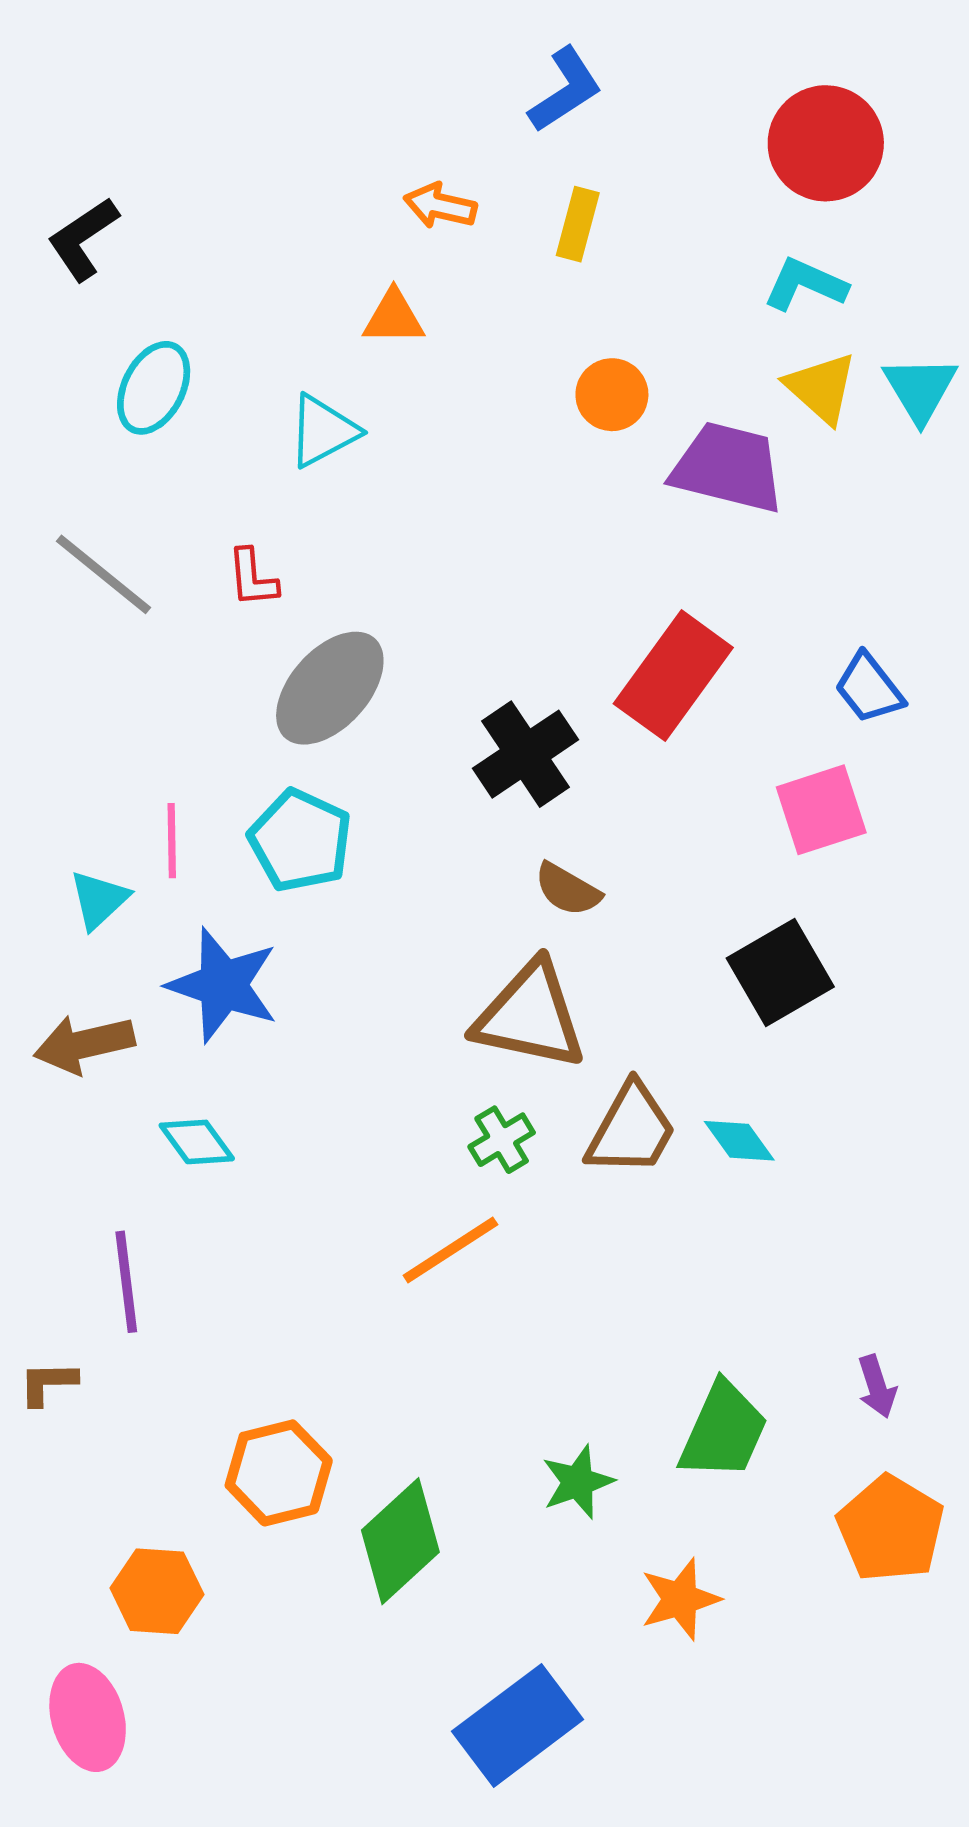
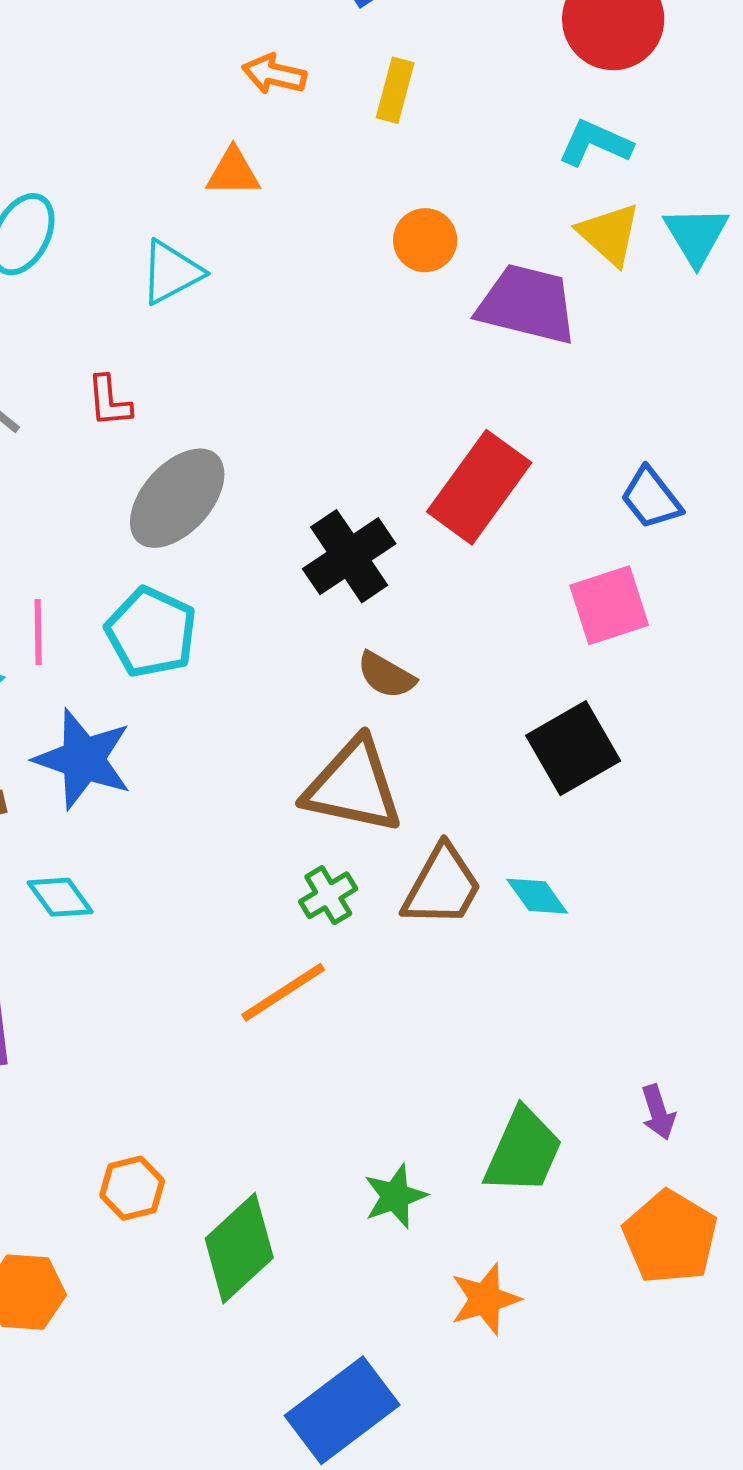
orange hexagon: (279, 1473) -> (132, 1188), size x0.7

